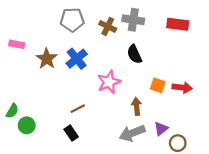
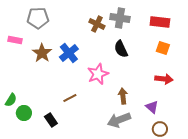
gray pentagon: (72, 20) -> (38, 18), moved
orange square: (158, 85) -> (163, 48), moved
purple triangle: (161, 129) -> (152, 107), moved, turned -40
black rectangle: (71, 133) -> (51, 120), moved

